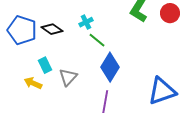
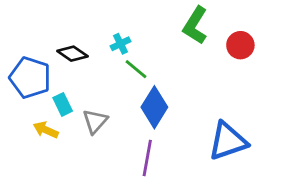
red circle: (170, 13) -> (240, 45), moved
blue pentagon: (22, 30) -> (30, 78), moved

